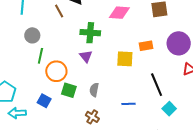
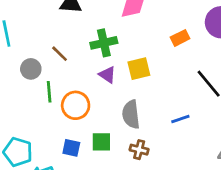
brown line: (59, 11) -> (60, 54), moved
yellow square: (125, 59) -> (139, 69), moved
green square: (69, 90) -> (101, 142), moved
gray semicircle: (94, 90) -> (131, 114), size x1.5

